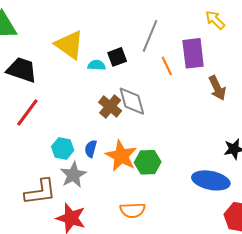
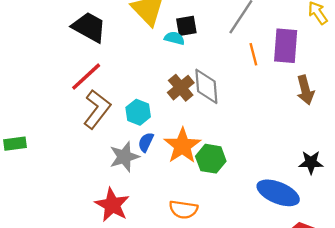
black square: (117, 57) -> (186, 26), moved
cyan hexagon: (63, 148) -> (138, 112), moved
blue semicircle: (91, 149) -> (146, 142), moved
brown L-shape: (40, 192) -> (97, 109), moved, turned -56

